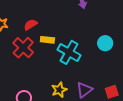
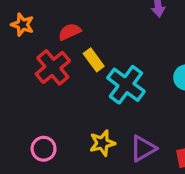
yellow rectangle: (47, 40) -> (94, 60), turned 40

